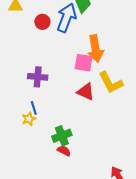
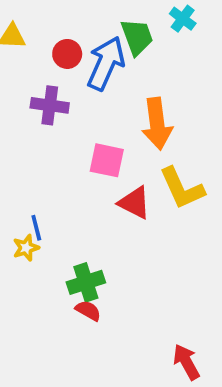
red circle: (42, 22) -> (67, 54), moved
pink square: (84, 63) -> (107, 160), moved
purple cross: (38, 77) -> (50, 105), moved

